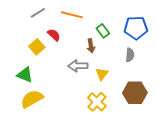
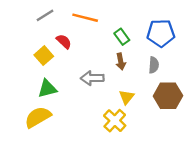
brown arrow: (91, 46) -> (121, 61), moved
yellow triangle: (102, 74) -> (127, 97), moved
green triangle: (25, 75) -> (47, 89), moved, turned -36
brown hexagon: (135, 93) -> (168, 96), moved

